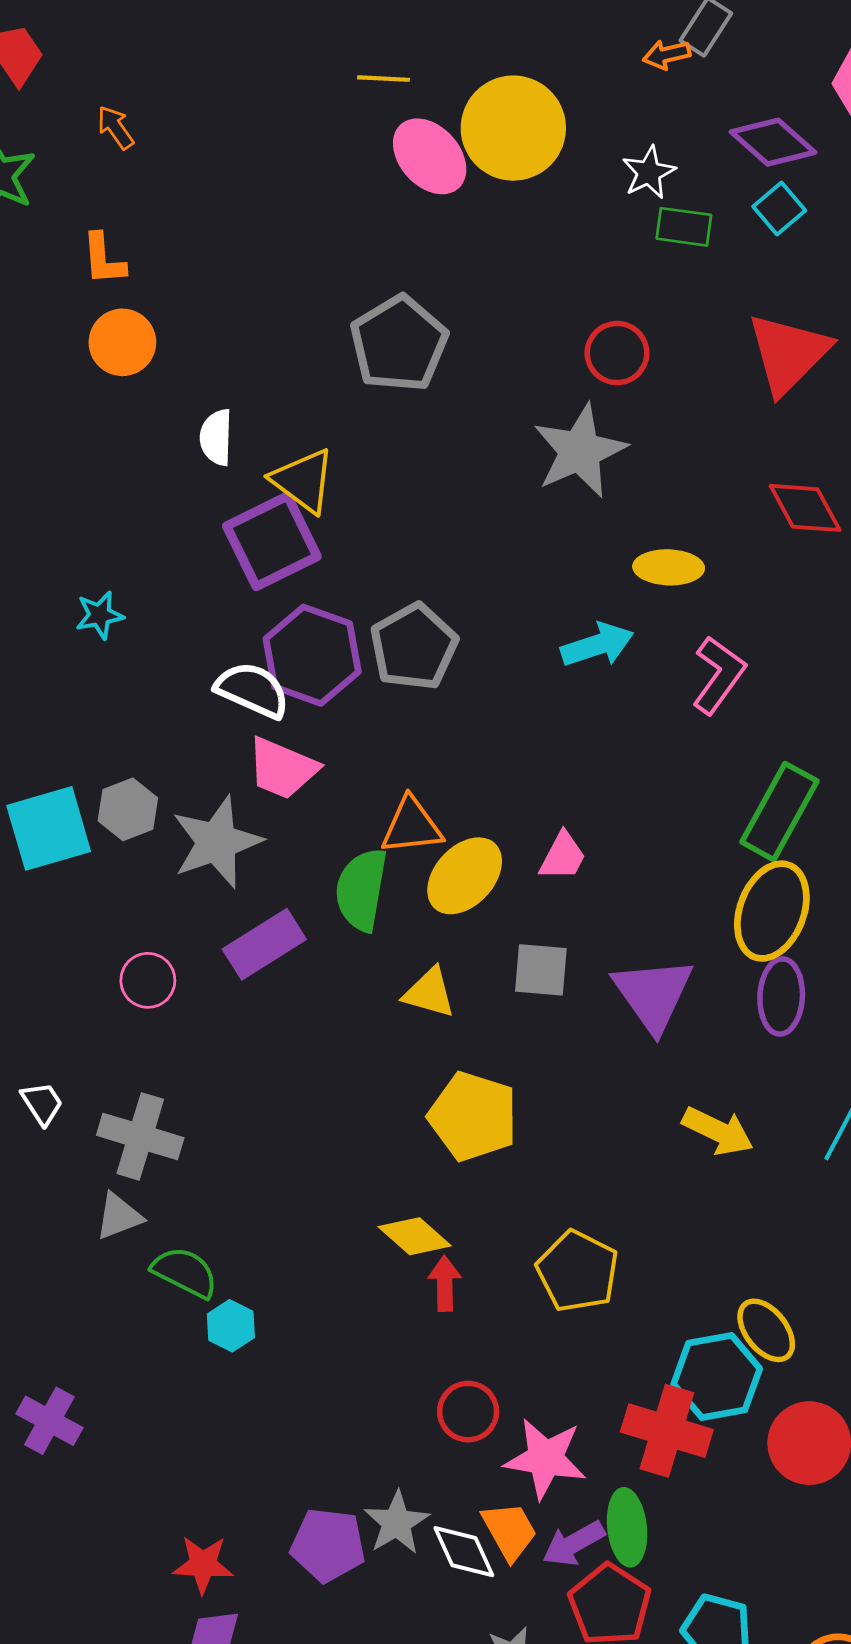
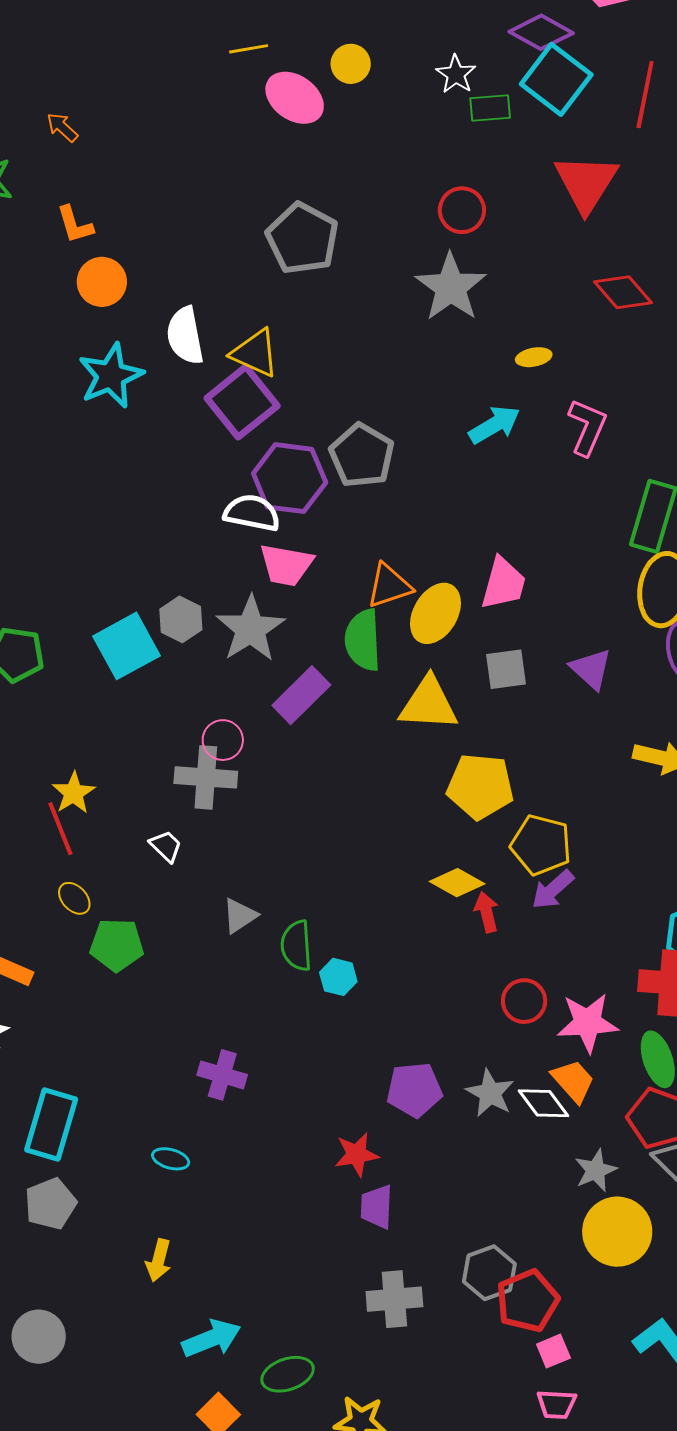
yellow circle: (513, 128) -> (351, 64), size x0.5
cyan square: (779, 209) -> (556, 79), size x1.8
white semicircle: (216, 437) -> (185, 336), size x1.4
yellow ellipse: (669, 567) -> (534, 357), size x0.7
cyan star: (100, 615) -> (111, 376), moved, size x1.8
pink trapezoid: (563, 856) -> (503, 584), size x1.4
yellow triangle: (429, 993) -> (429, 704), size x1.5
purple triangle: (653, 994) -> (591, 669), size x0.7
gray cross: (140, 1136) -> (206, 777), moved
yellow pentagon: (577, 1271) -> (541, 845), moved
green semicircle: (185, 1272) -> (296, 946), turned -108
purple arrow: (574, 1544) -> (553, 890), moved
purple pentagon: (328, 1545) -> (414, 1090), moved

